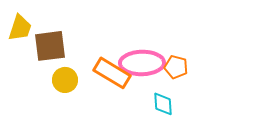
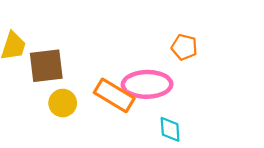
orange pentagon: (176, 67) -> (184, 47), moved

